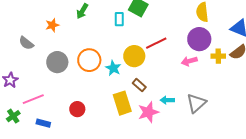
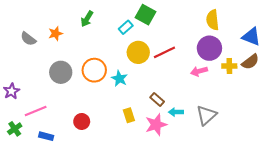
cyan rectangle: (119, 19) -> (126, 27), turned 48
gray semicircle: (26, 43) -> (28, 39), moved
yellow circle: (134, 56) -> (138, 52), moved
brown rectangle: (139, 85) -> (157, 99), moved
yellow rectangle: (122, 103) -> (129, 115), size x0.6

